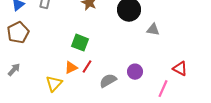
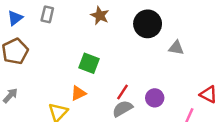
red line: (87, 67) -> (122, 92), moved

